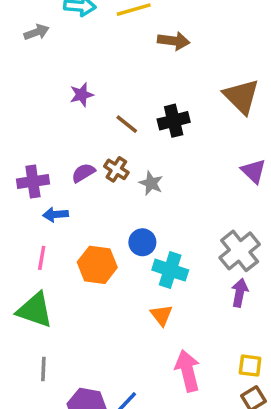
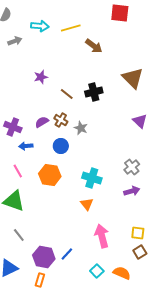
brown arrow: (174, 41) -> (94, 46), turned 30
purple cross: (33, 181) -> (13, 127), turned 30
blue circle: (142, 242) -> (61, 146), moved
gray cross: (240, 251) -> (132, 167), size x0.7
pink line: (42, 258) -> (18, 171), turned -40
purple arrow: (240, 293) -> (132, 191), turned 63
gray line: (43, 369) -> (19, 235), turned -40

